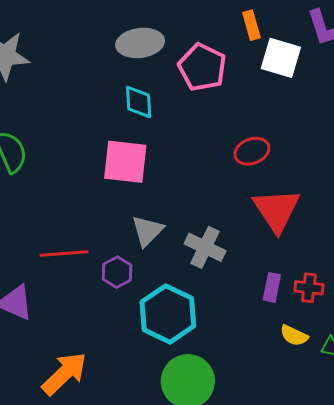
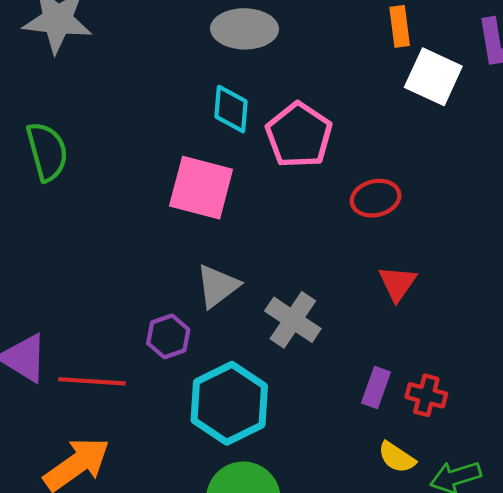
pink pentagon: (202, 67) -> (299, 135), moved
red triangle: (276, 210) -> (397, 283), size x0.6
red line: (64, 253) -> (92, 381), moved

